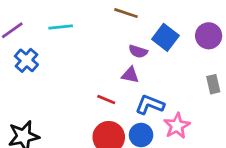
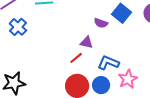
purple triangle: (130, 75) -> (87, 43), moved
red line: (106, 100) -> (76, 58), turned -64

